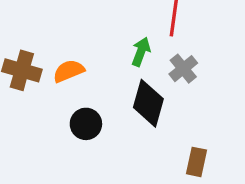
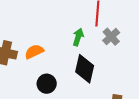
gray cross: (183, 69) -> (111, 37), moved

